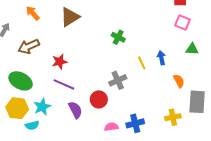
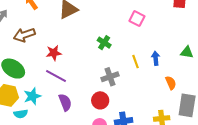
pink square: (182, 23) -> (137, 19), moved
green cross: (118, 37) -> (104, 43), moved
red circle: (99, 99) -> (100, 100), moved

